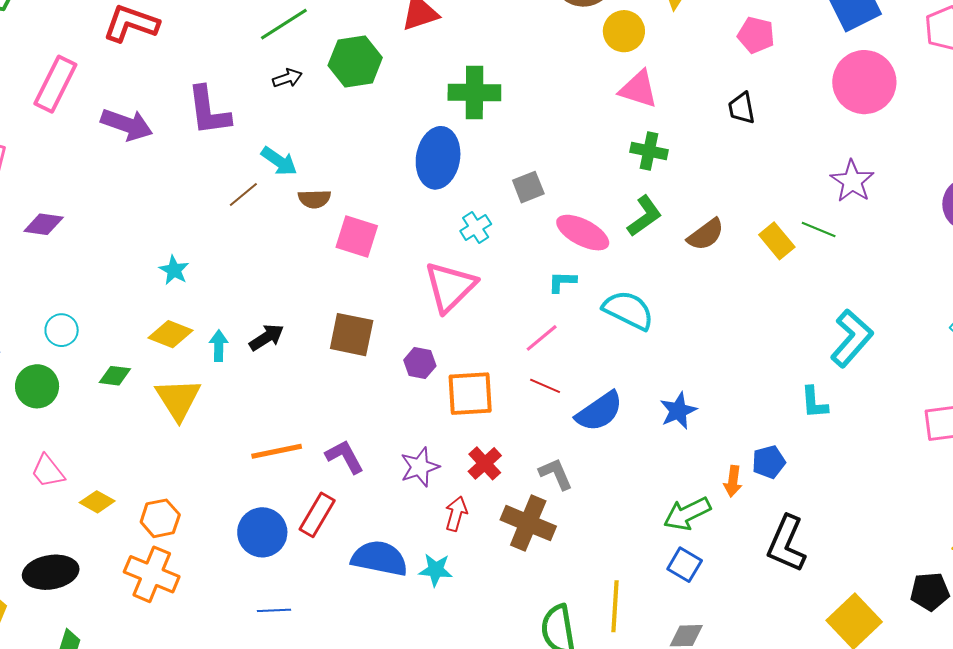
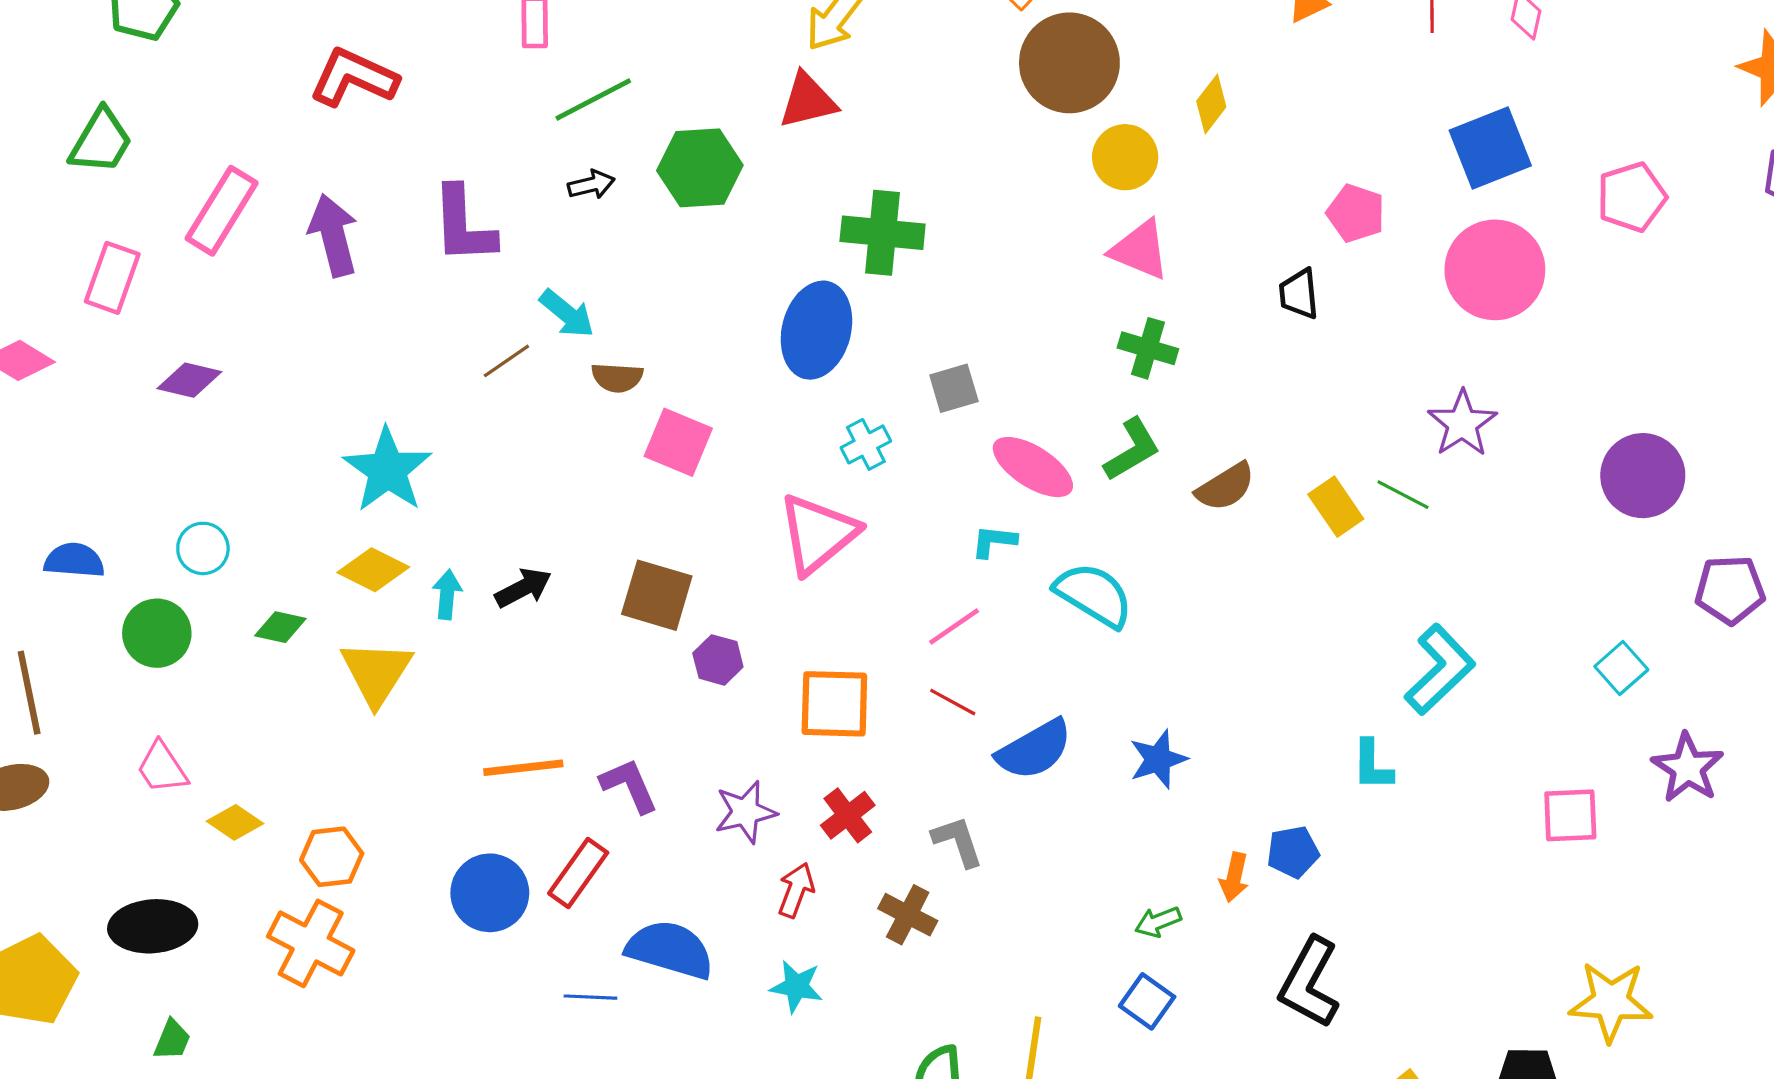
pink pentagon: (756, 35) -> (1356, 213), moved
pink rectangle: (55, 84) -> (222, 211), moved
purple arrow: (127, 125) -> (333, 235), turned -129
cyan star: (174, 270) -> (387, 470), size x1.8
purple hexagon: (420, 363) -> (718, 660), moved
green arrow: (687, 514) -> (1158, 922), size x0.6
brown cross: (528, 523) -> (908, 915), size x0.7
cyan star: (436, 570) -> (796, 986), moved
blue line: (274, 610) -> (590, 997), moved

